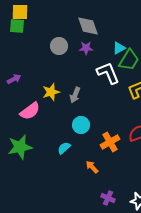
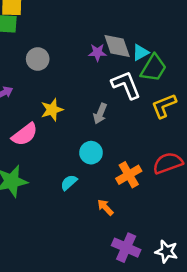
gray diamond: (88, 26) -> (117, 46), moved
gray circle: (59, 46) -> (38, 59), moved
gray arrow: (75, 95) -> (100, 114), moved
purple cross: (108, 198) -> (126, 248), size x1.5

